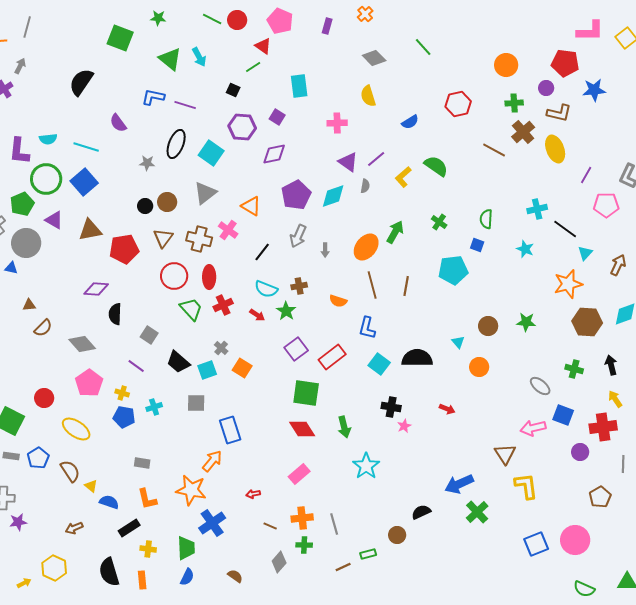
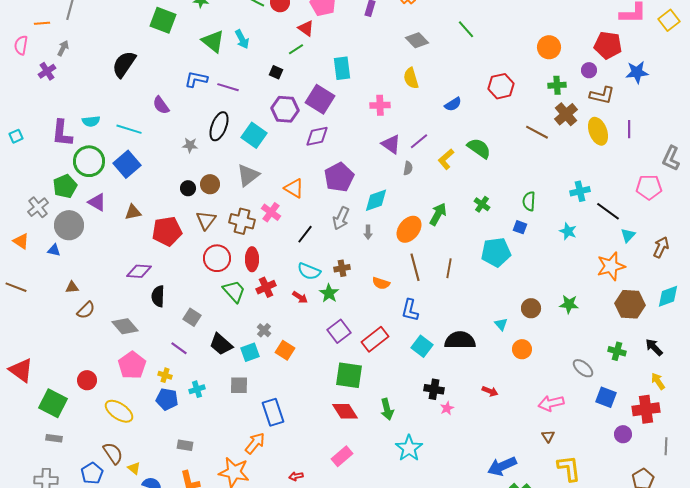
purple square: (277, 117) -> (320, 99), size x1.8
purple line: (586, 175) -> (629, 129), moved, turned -30
cyan diamond: (333, 196) -> (376, 200), moved
brown triangle: (90, 230) -> (133, 212), size x0.7
black arrow: (611, 365) -> (654, 347), turned -30
pink arrow: (533, 428) -> (551, 403), moved
brown triangle: (505, 454) -> (548, 436), size x0.6
blue pentagon: (38, 458) -> (92, 473), moved

